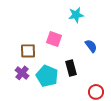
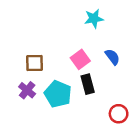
pink square: (54, 39) -> (80, 59), moved, turned 35

